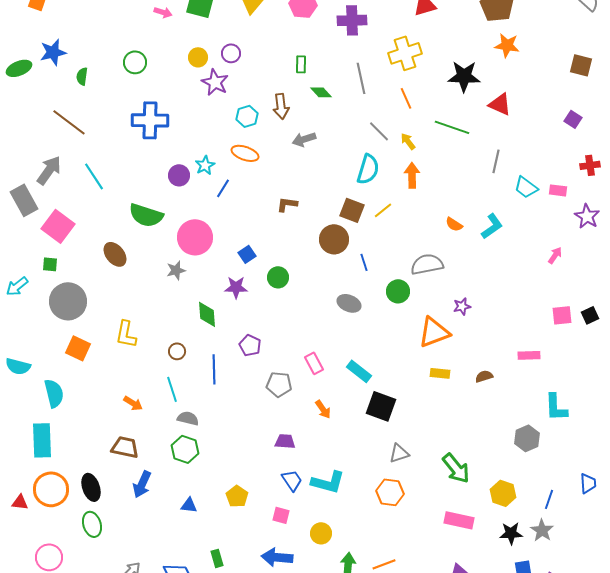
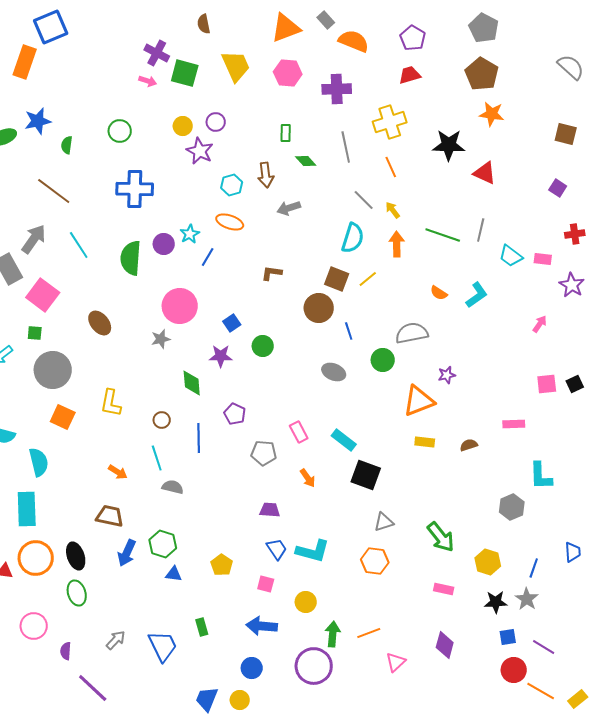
green line: (452, 127) -> (443, 235), moved
green semicircle: (146, 215) -> (131, 258), moved, turned 76
green hexagon: (185, 449) -> (163, 544), moved
pink rectangle: (459, 520) -> (444, 589), size x0.7

